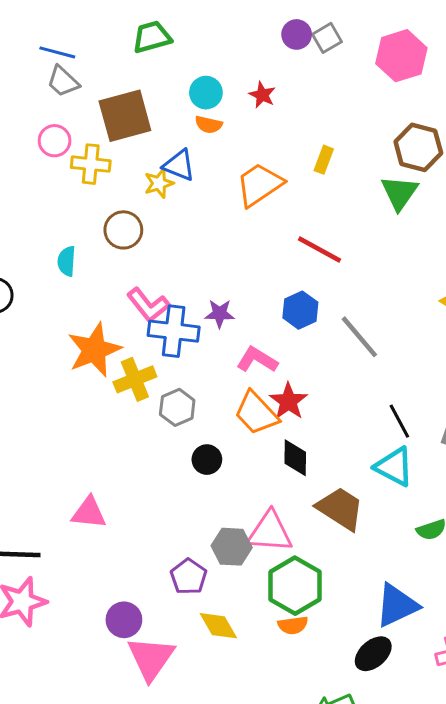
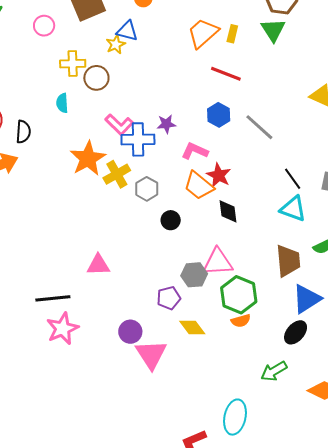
yellow rectangle: (324, 160) -> (232, 34), moved
yellow cross: (91, 164) -> (73, 64), moved
orange trapezoid: (259, 185) -> (203, 33), moved
brown trapezoid: (340, 509) -> (288, 261), moved, turned 60
purple pentagon: (189, 577) -> (169, 298), turned 30

